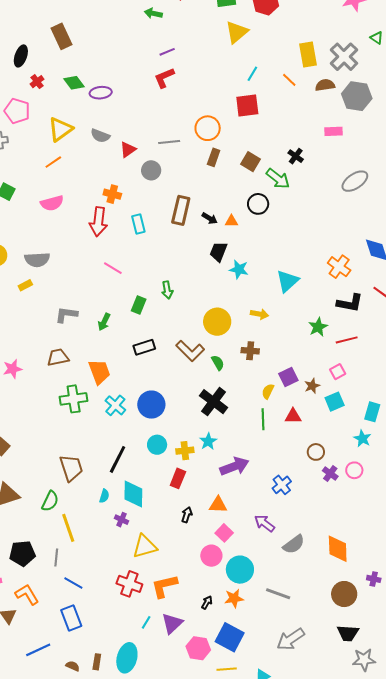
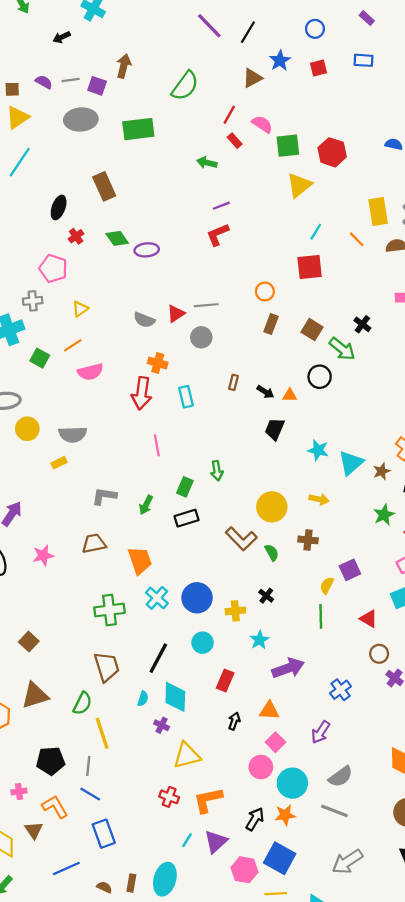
orange circle: (208, 128) -> (265, 291), size x0.7
yellow triangle: (60, 129) -> (80, 309), moved, size x0.6
gray semicircle: (100, 136) -> (144, 320), moved
gray line: (169, 142) -> (206, 305), moved
orange line: (53, 162) -> (73, 345), moved
brown rectangle: (181, 210) -> (234, 382), size x0.5
pink line: (113, 268) -> (157, 445), turned 48
cyan star: (239, 269) -> (318, 450), moved
black rectangle: (144, 347) -> (187, 518), moved
brown star: (312, 386) -> (382, 471), moved
green cross: (74, 399) -> (109, 610), moved
black cross: (214, 402) -> (266, 596), size x0.5
red triangle: (293, 416) -> (369, 619), moved, turned 30
yellow cross: (185, 451) -> (235, 611), moved
purple arrow: (264, 523) -> (321, 732), turned -95
gray semicircle: (294, 544) -> (341, 777), moved
blue line: (73, 583) -> (90, 794), moved
red cross: (129, 584) -> (169, 797), size x0.7
black arrow: (207, 602) -> (255, 819), size x1.5

